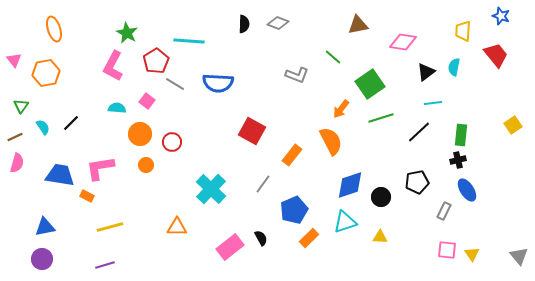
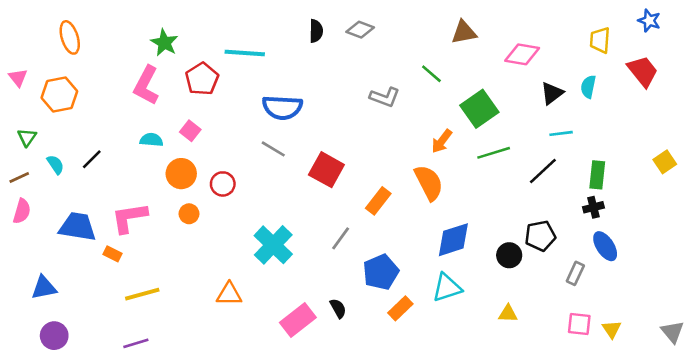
gray line: (175, 84) -> (273, 149), moved
black circle: (381, 197) -> (509, 255), moved
blue triangle: (45, 227) -> (44, 288), moved
yellow triangle: (380, 237) -> (508, 314), moved

